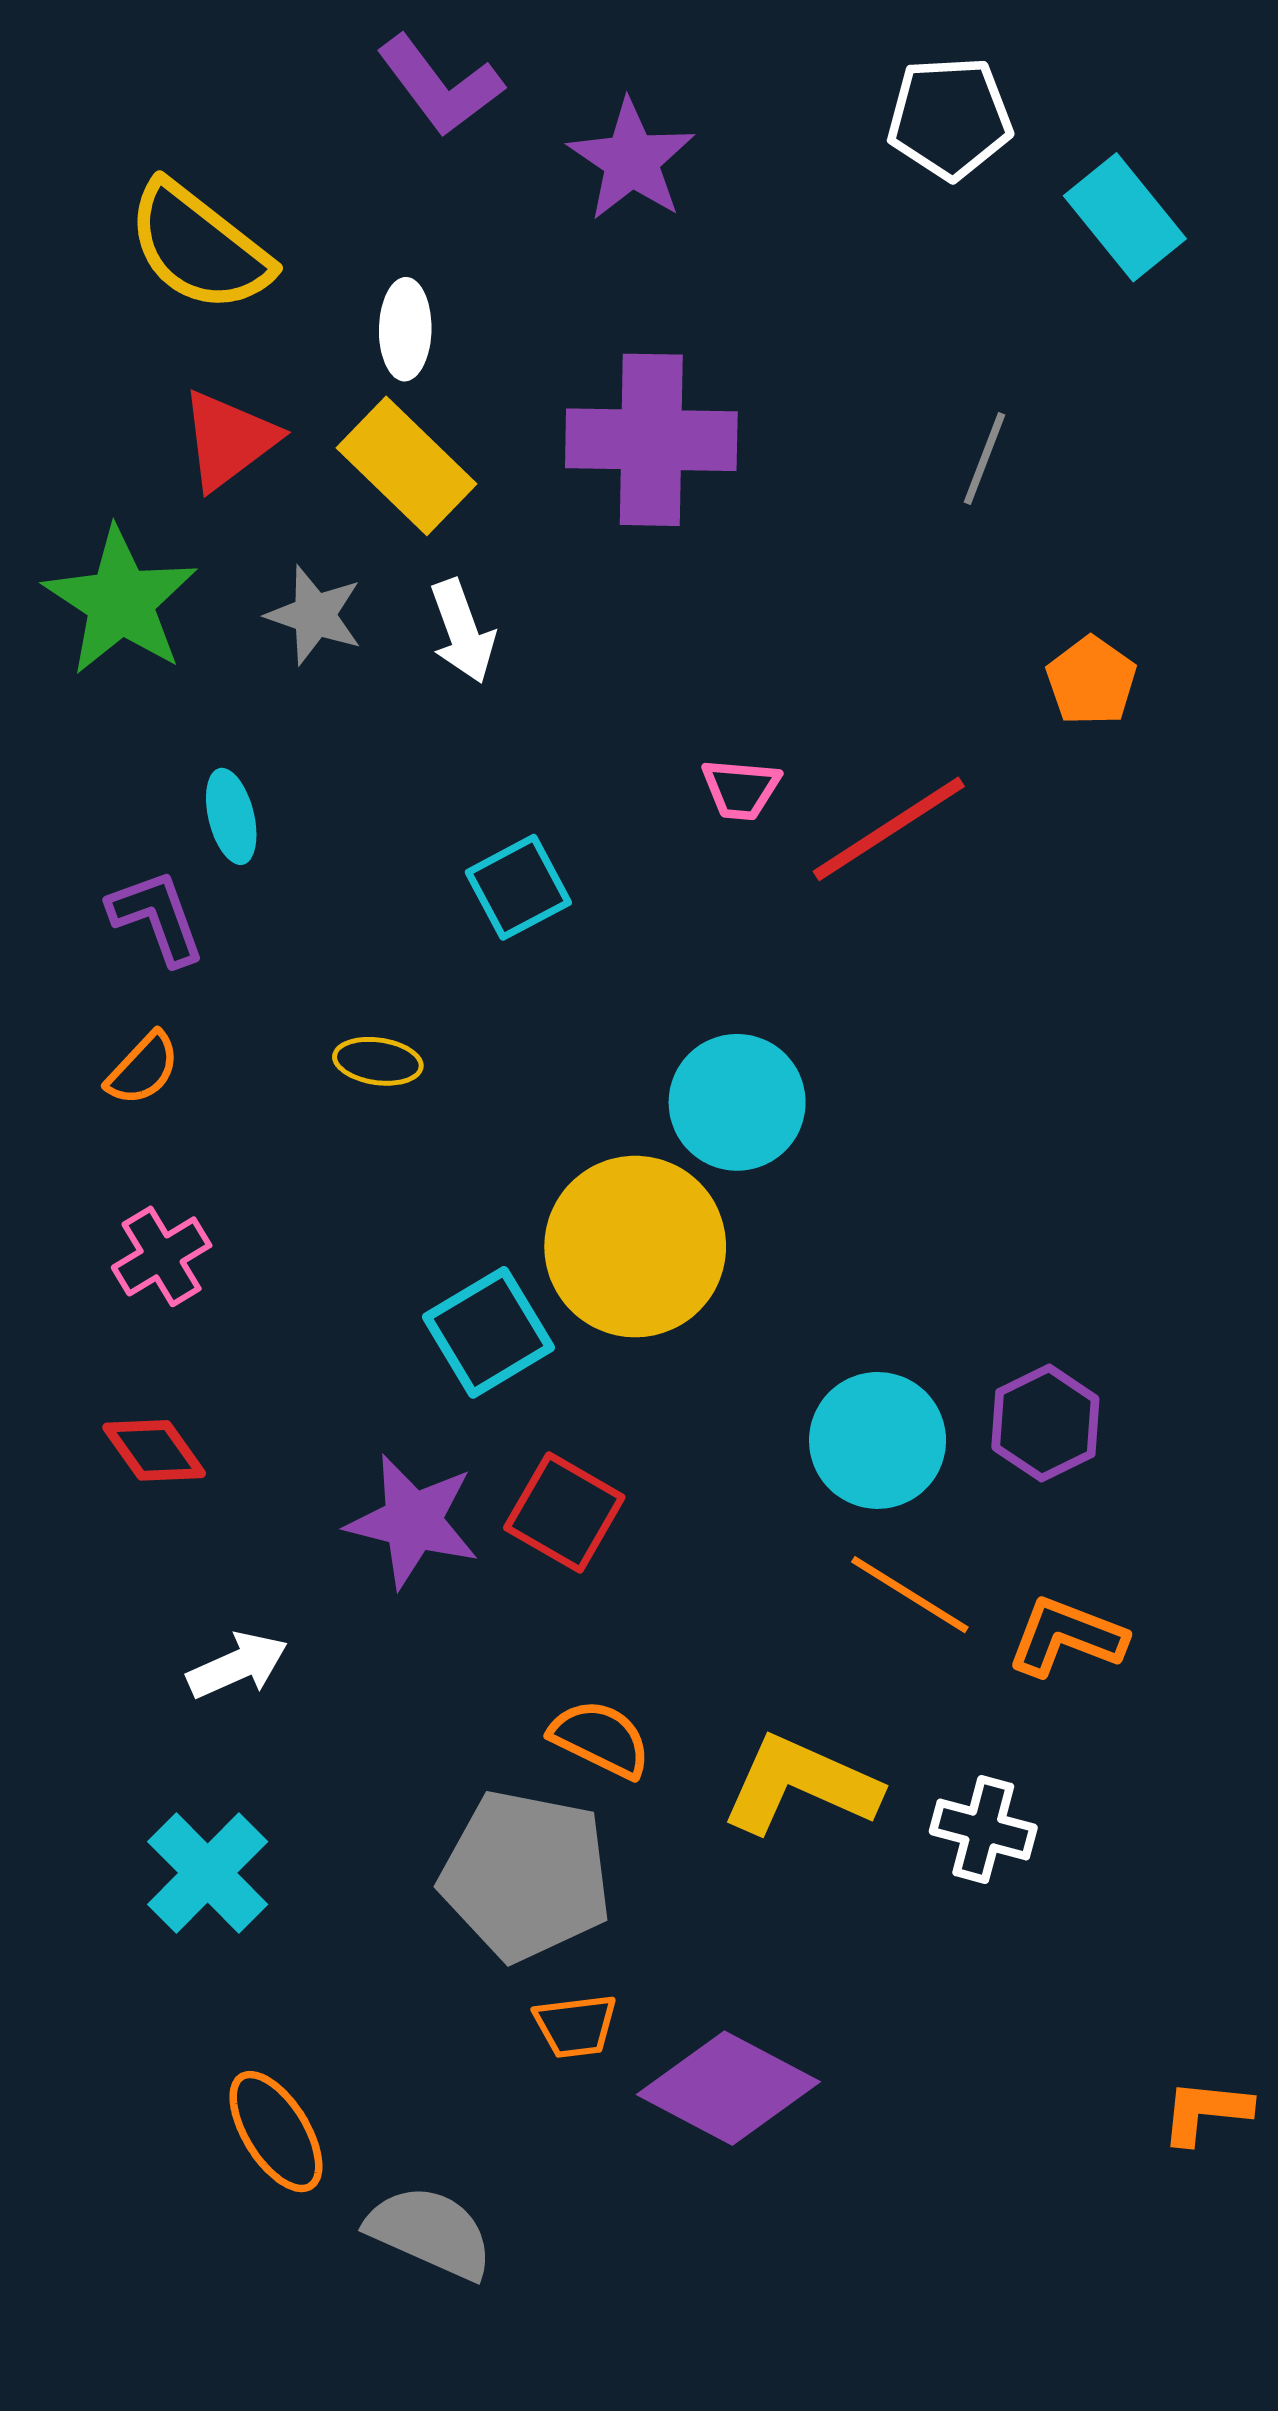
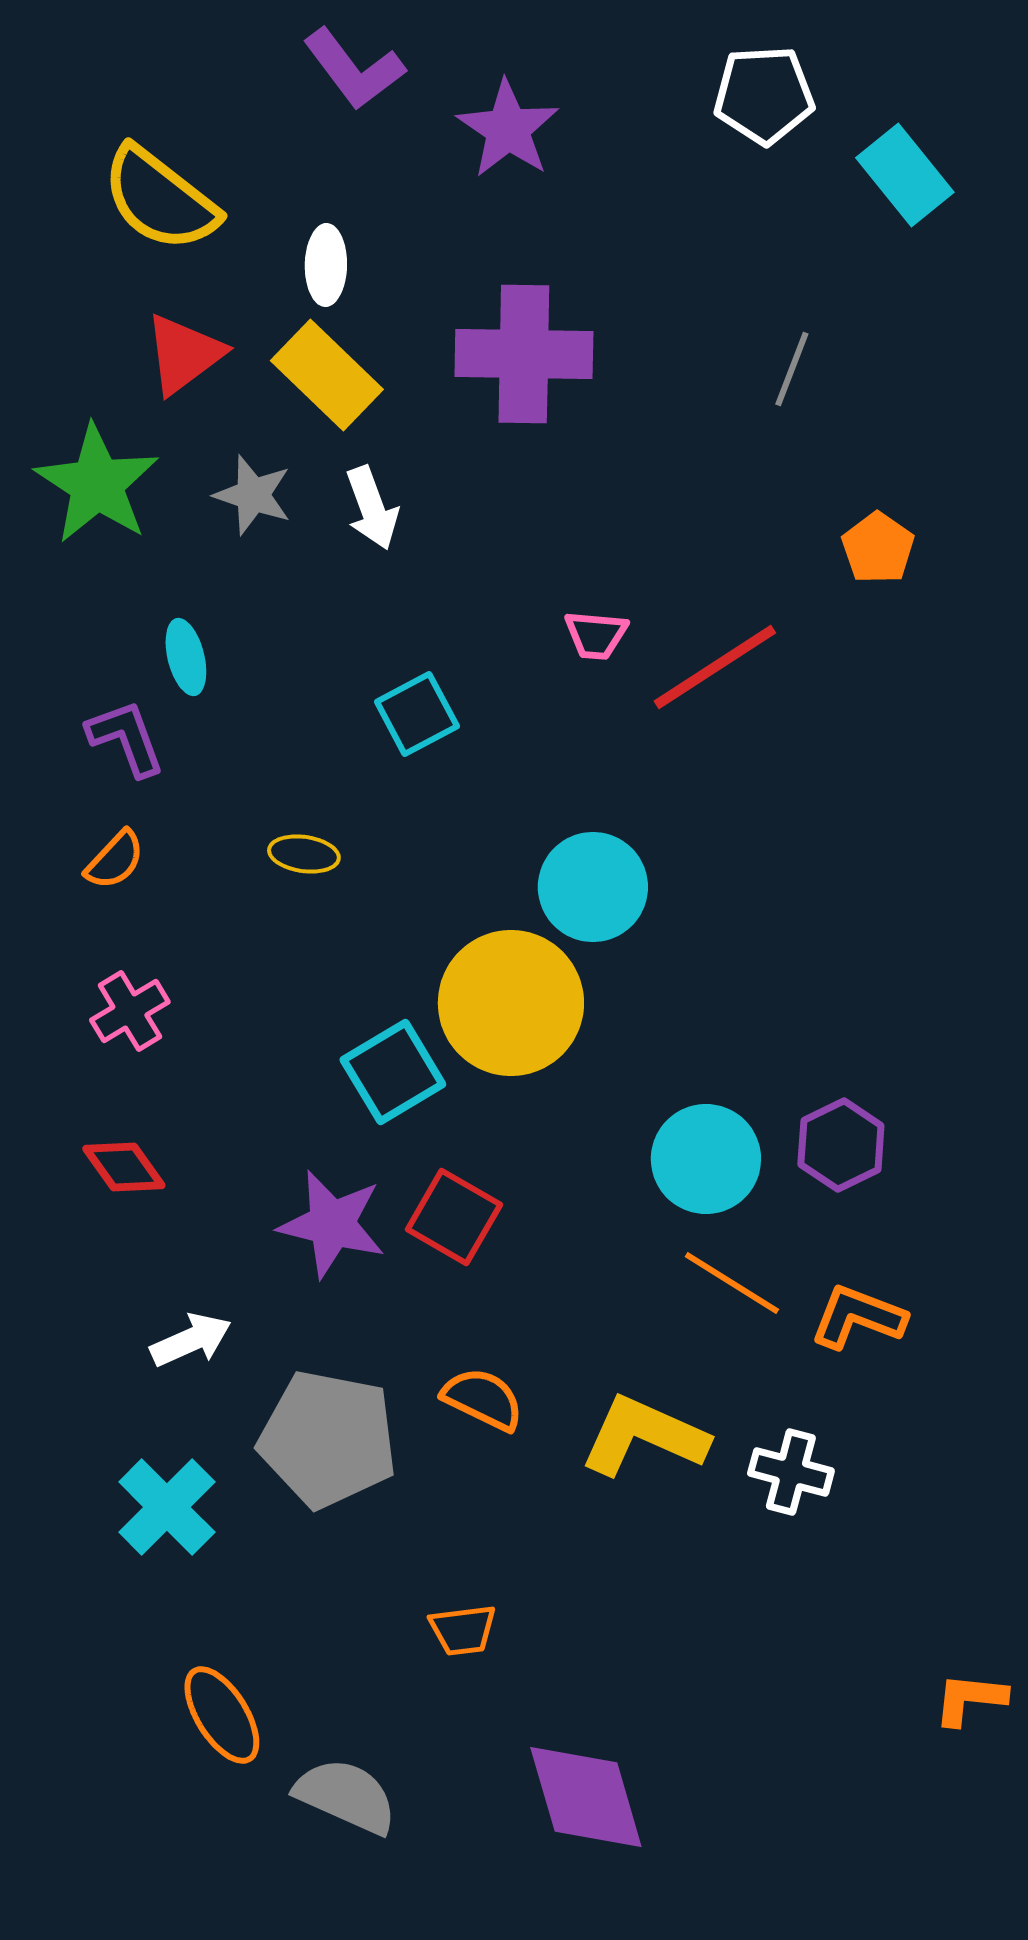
gray pentagon: (526, 1875) -> (328, 1439), moved
purple diamond: (728, 2088) -> (586, 1797), moved, turned 46

